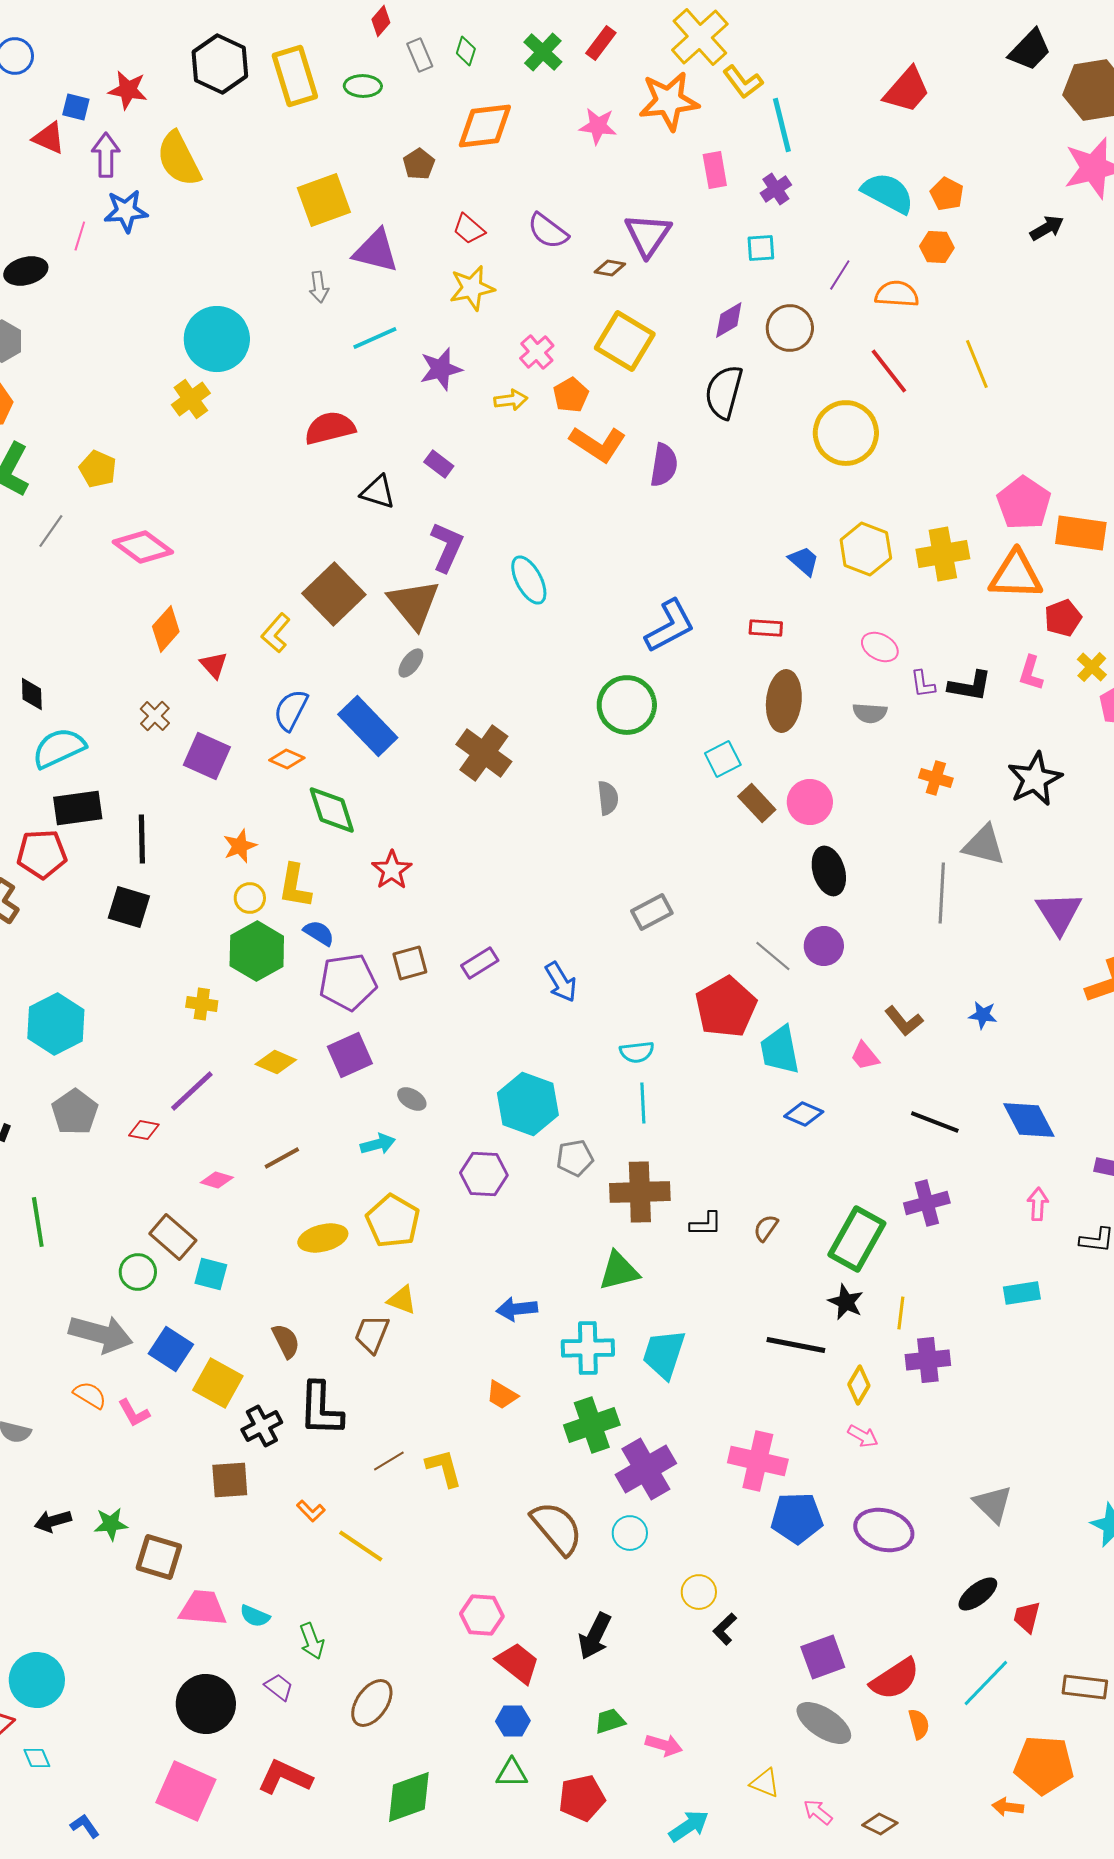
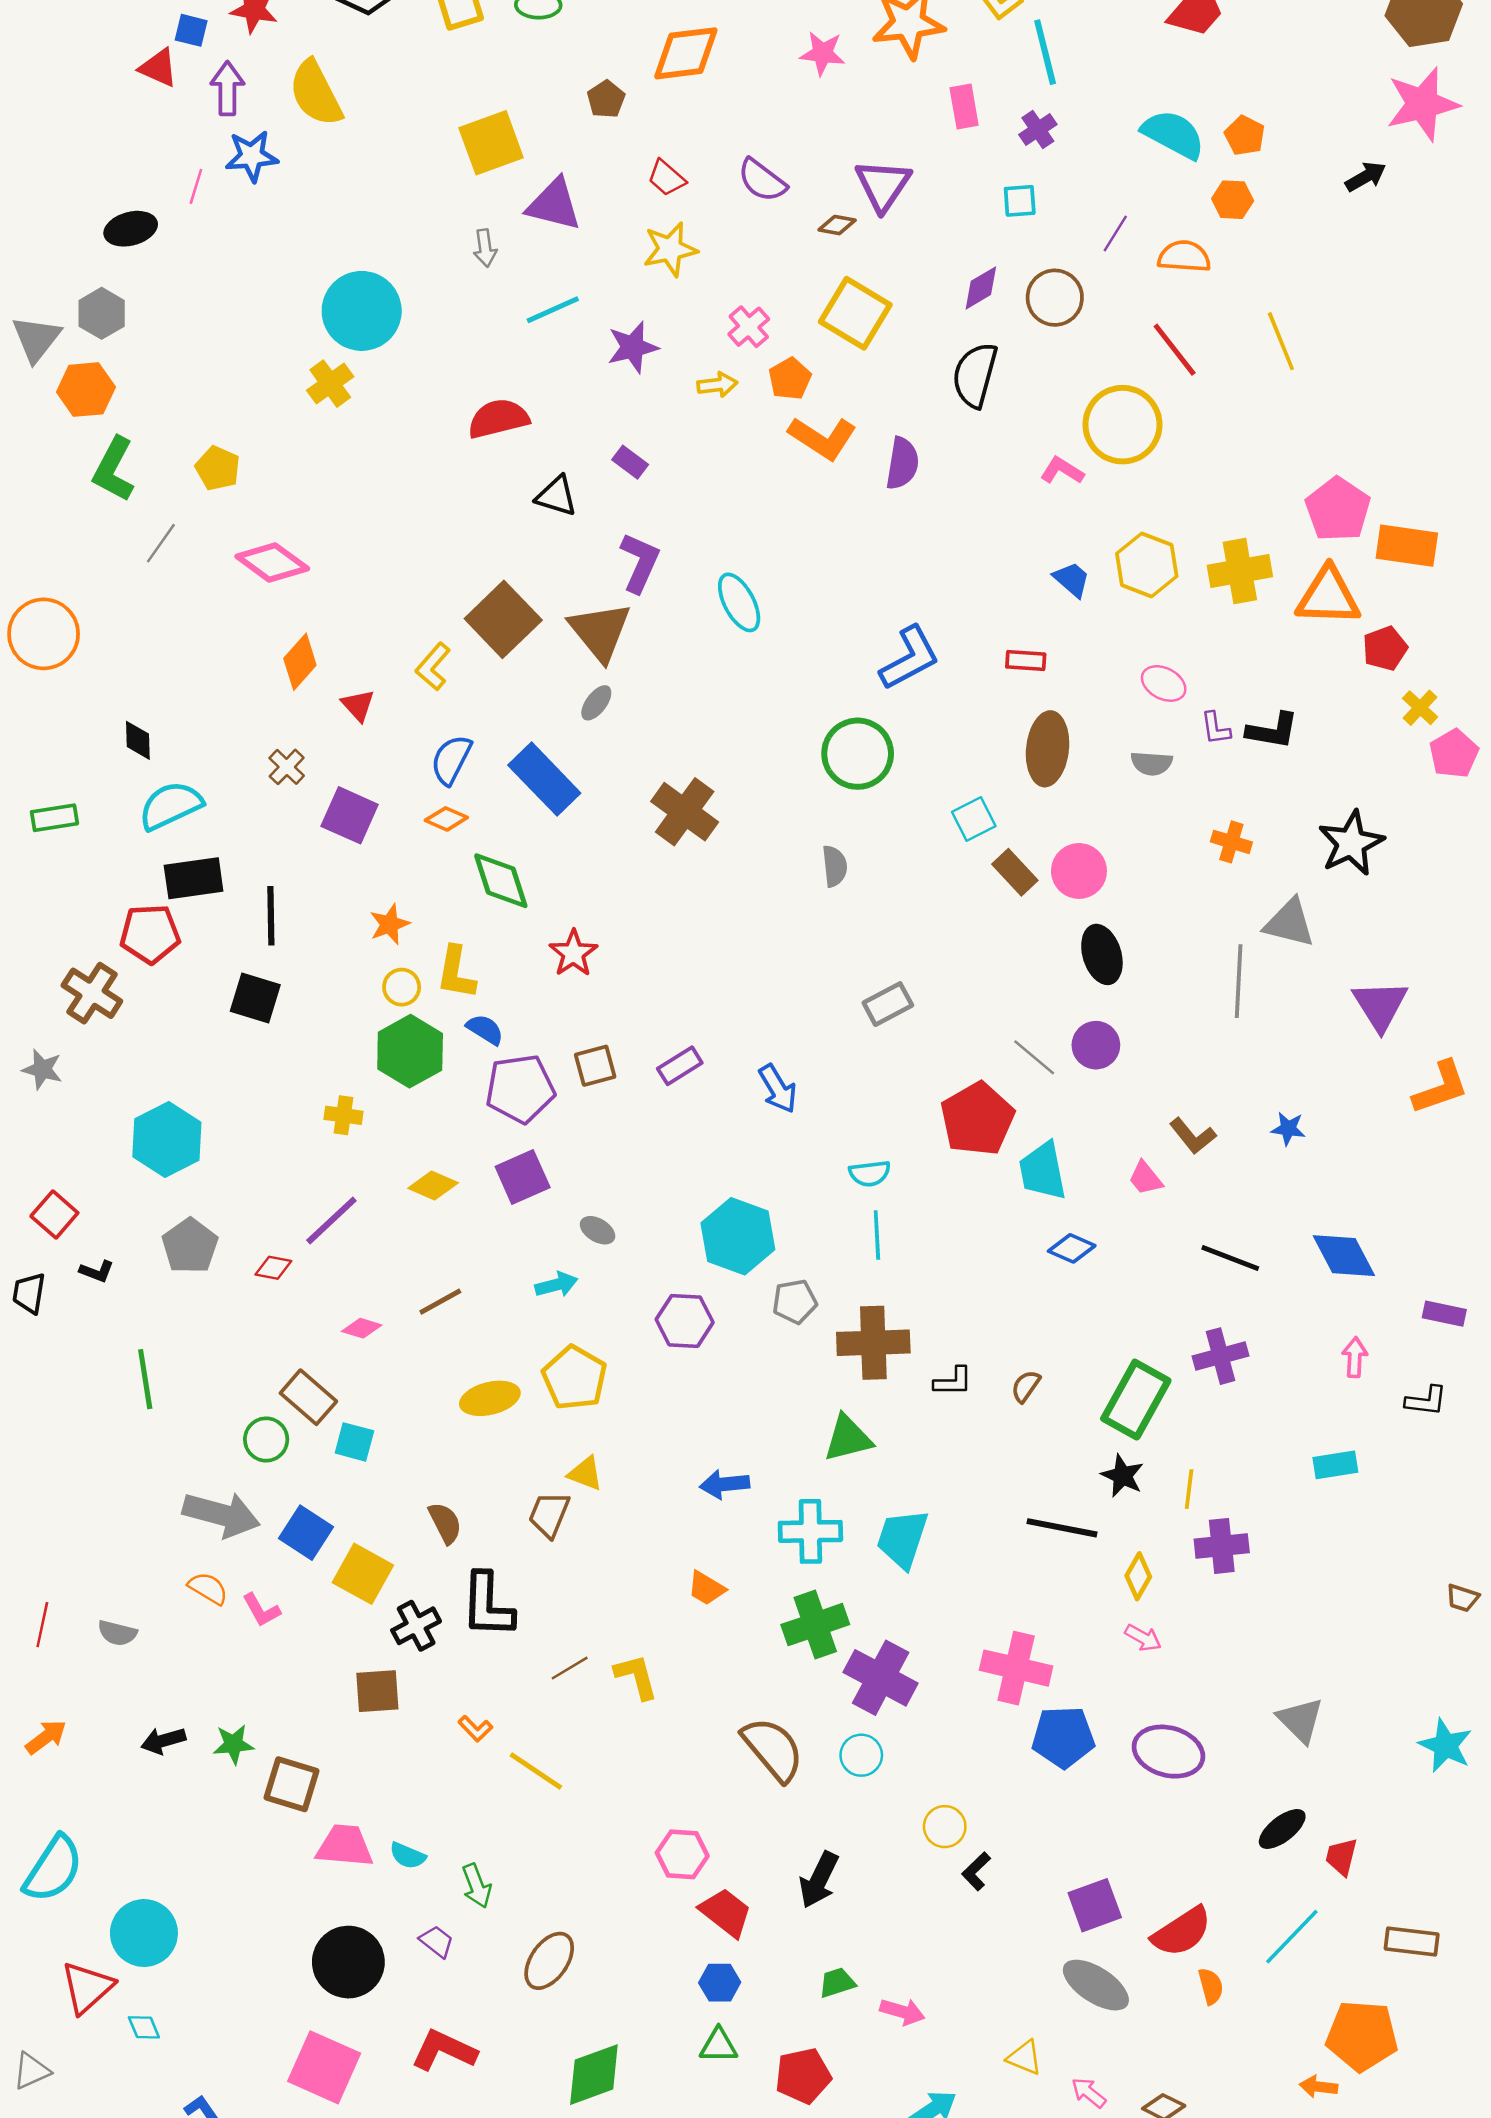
pink L-shape: (1031, 673) -> (1062, 471), moved, turned 105
purple cross: (646, 1469) -> (881, 1678), turned -32

